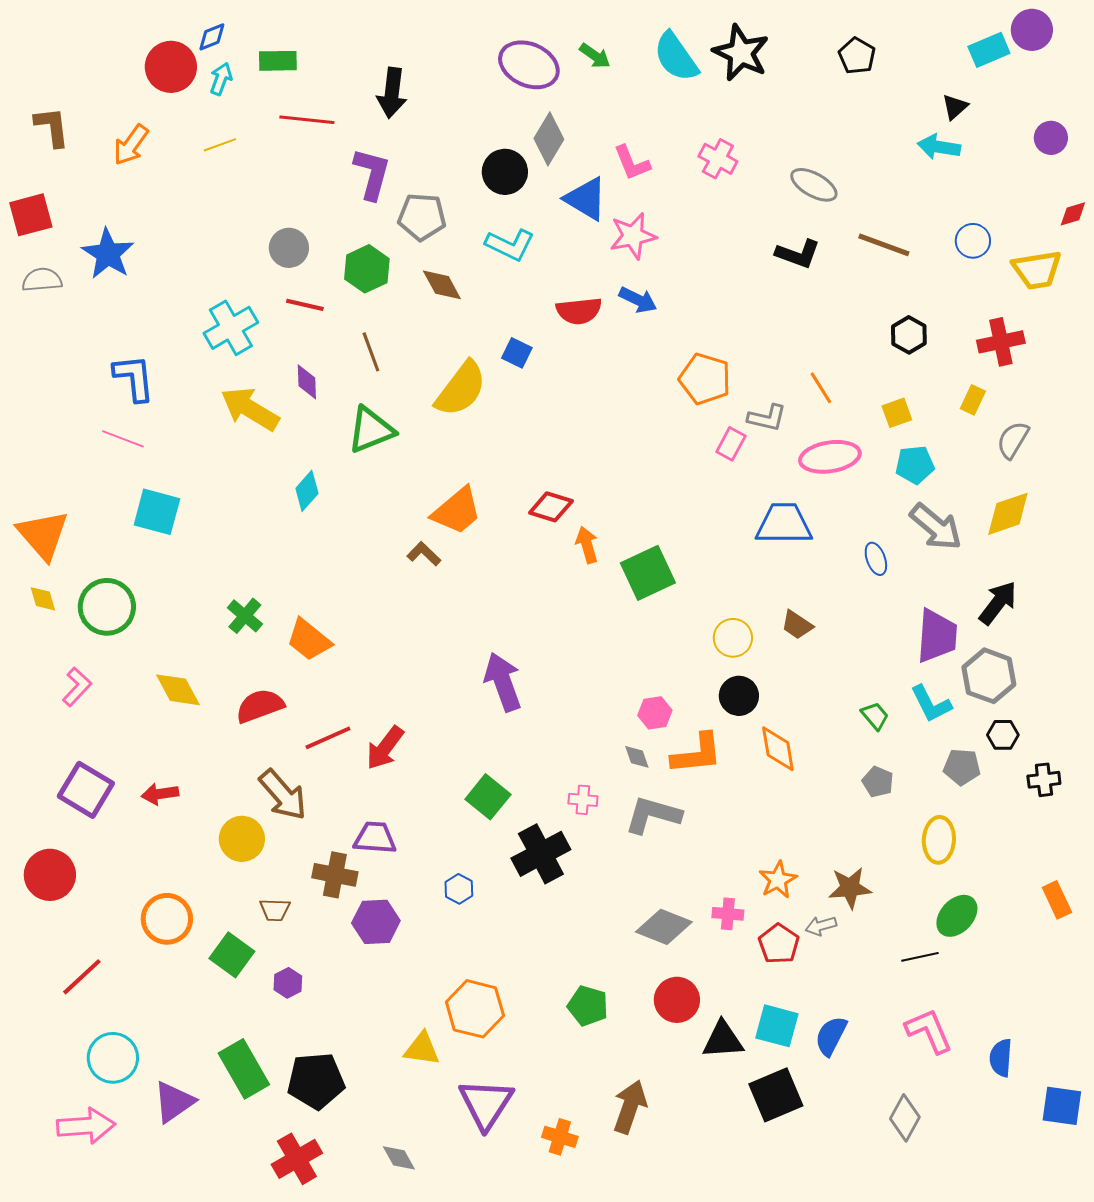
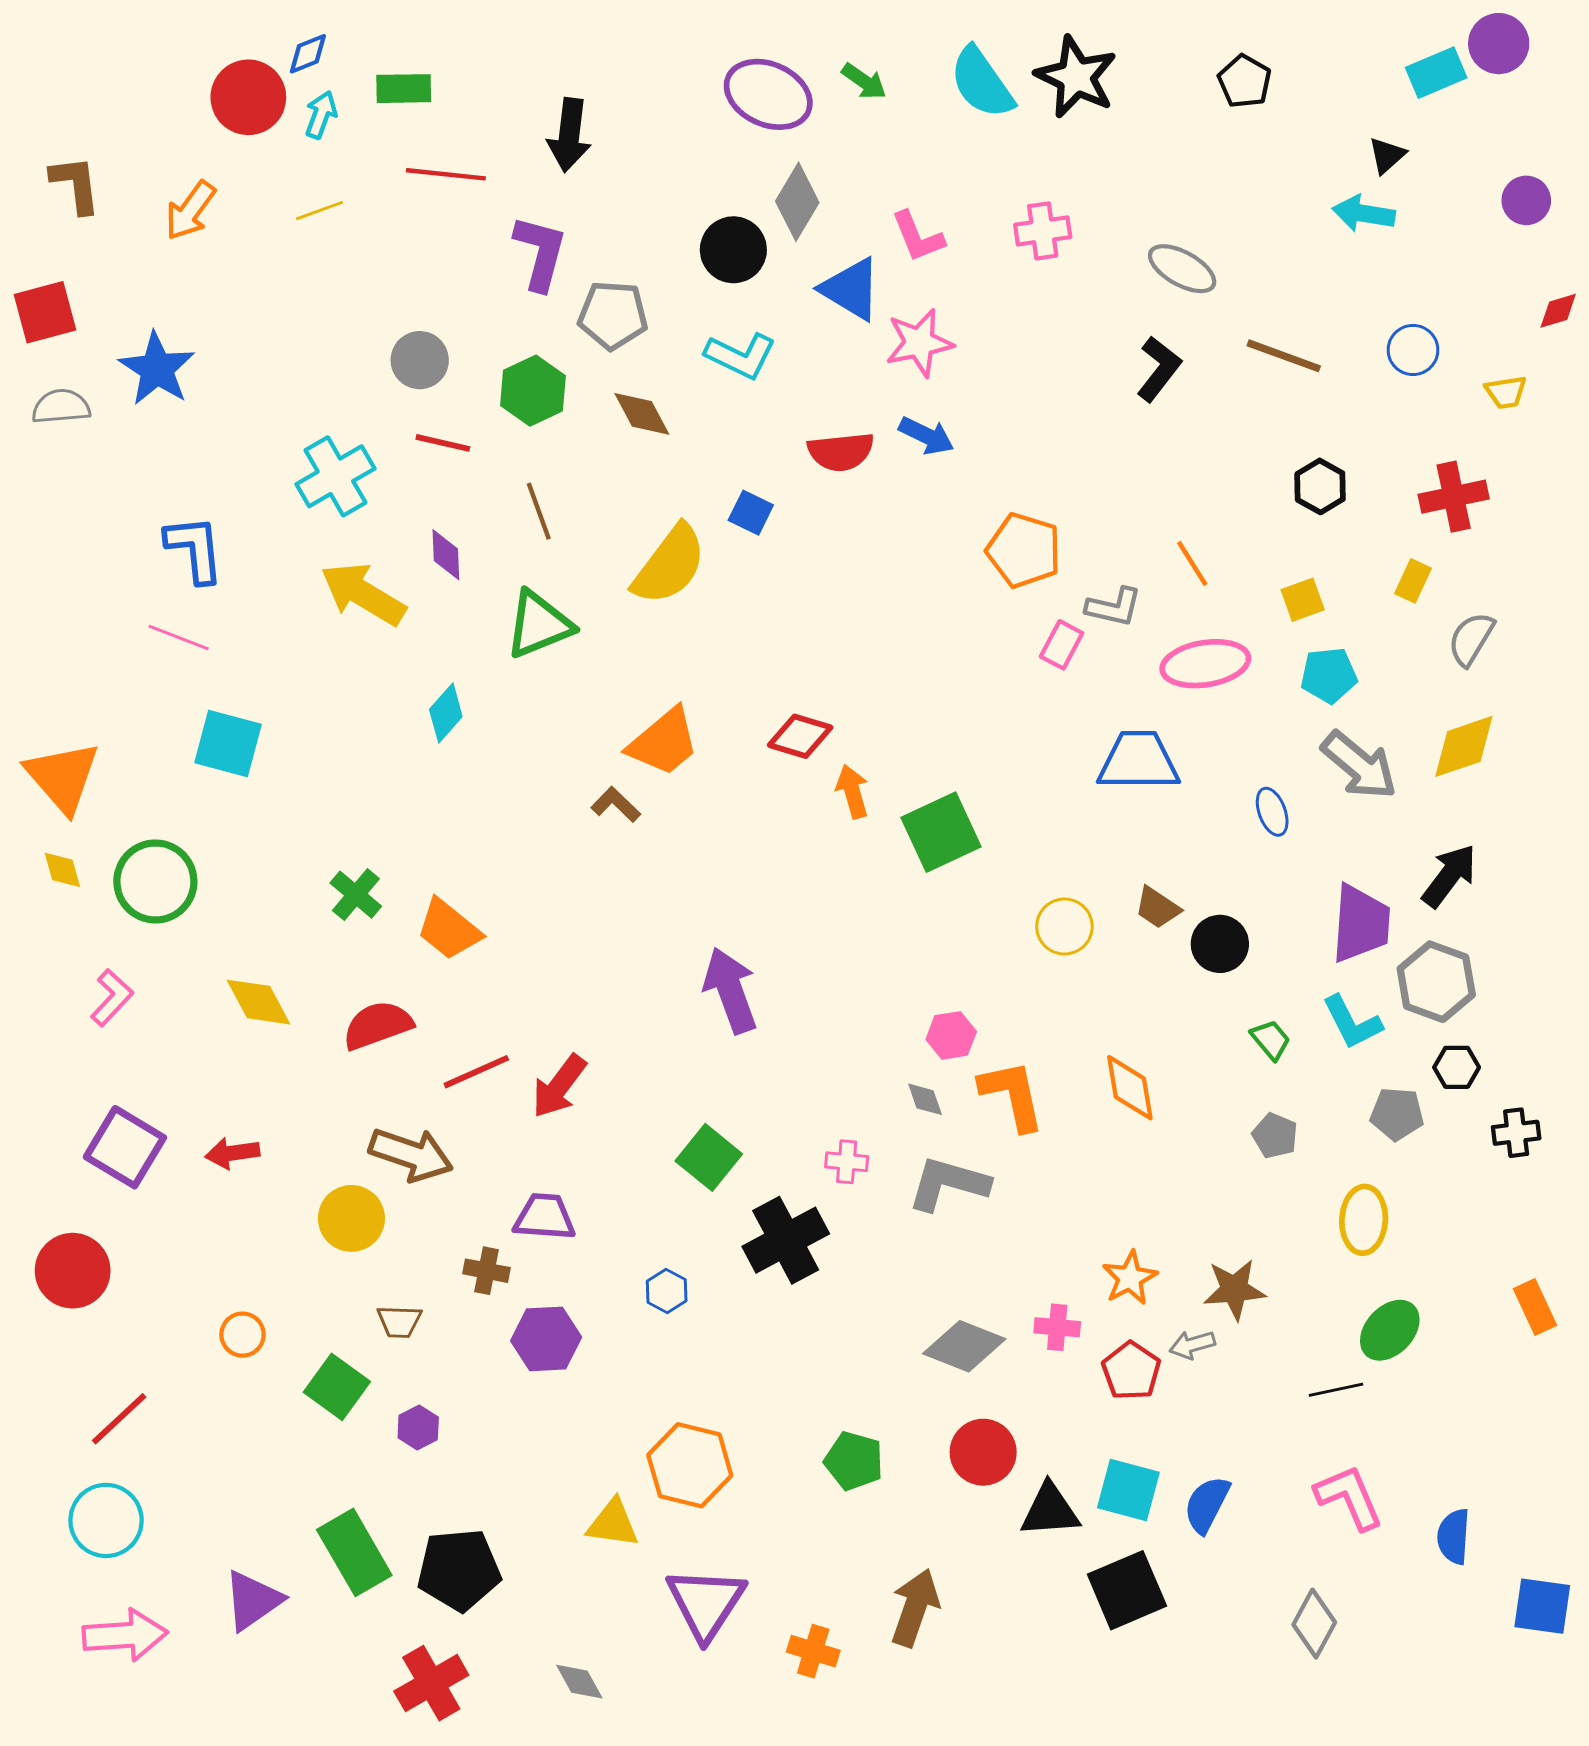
pink cross: (718, 159) -> (1043, 231), turned -36
black L-shape: (798, 254) -> (1159, 369), turned -72
yellow trapezoid: (1037, 270) -> (1506, 392), size x0.6
black circle: (739, 696) -> (1220, 944), moved
orange L-shape: (697, 754) -> (1012, 1095), turned -96
brown arrow: (283, 795) -> (411, 1154), turned -30
brown cross: (335, 875) -> (486, 1271), size x0.7
orange circle: (167, 919) -> (243, 1335), size x0.6
cyan circle: (113, 1058) -> (106, 1520), moved

